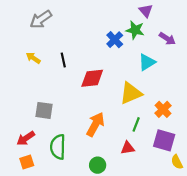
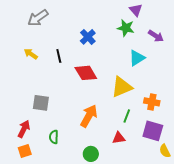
blue cross: (115, 40) -> (88, 37), moved
red diamond: (92, 78) -> (86, 73), turned 65
orange cross: (163, 109) -> (152, 102), turned -35
red arrow: (26, 138) -> (24, 129), turned 150
green semicircle: (58, 147) -> (54, 137), size x0.6

